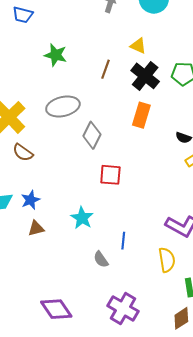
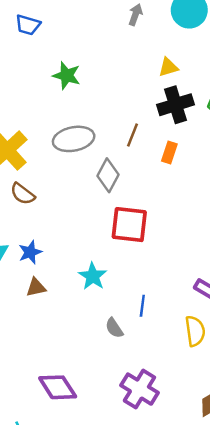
yellow triangle: (138, 46) -> (168, 67), turned -42
brown line: (106, 69) -> (132, 135), moved
black cross: (145, 76) -> (176, 105), turned 32
orange rectangle: (141, 115) -> (169, 152), size x0.7
red square: (110, 175) -> (129, 225), size x1.4

